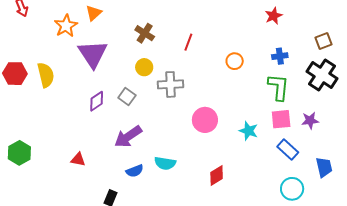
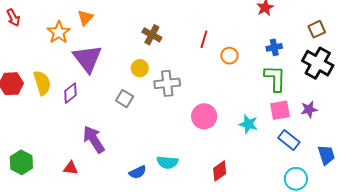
brown cross: (145, 33) -> (152, 35), moved
red line: (188, 42) -> (204, 39), moved
purple diamond: (97, 101) -> (70, 93), moved
purple arrow: (128, 137) -> (94, 139), moved, turned 96
red triangle: (78, 159) -> (71, 168), moved

